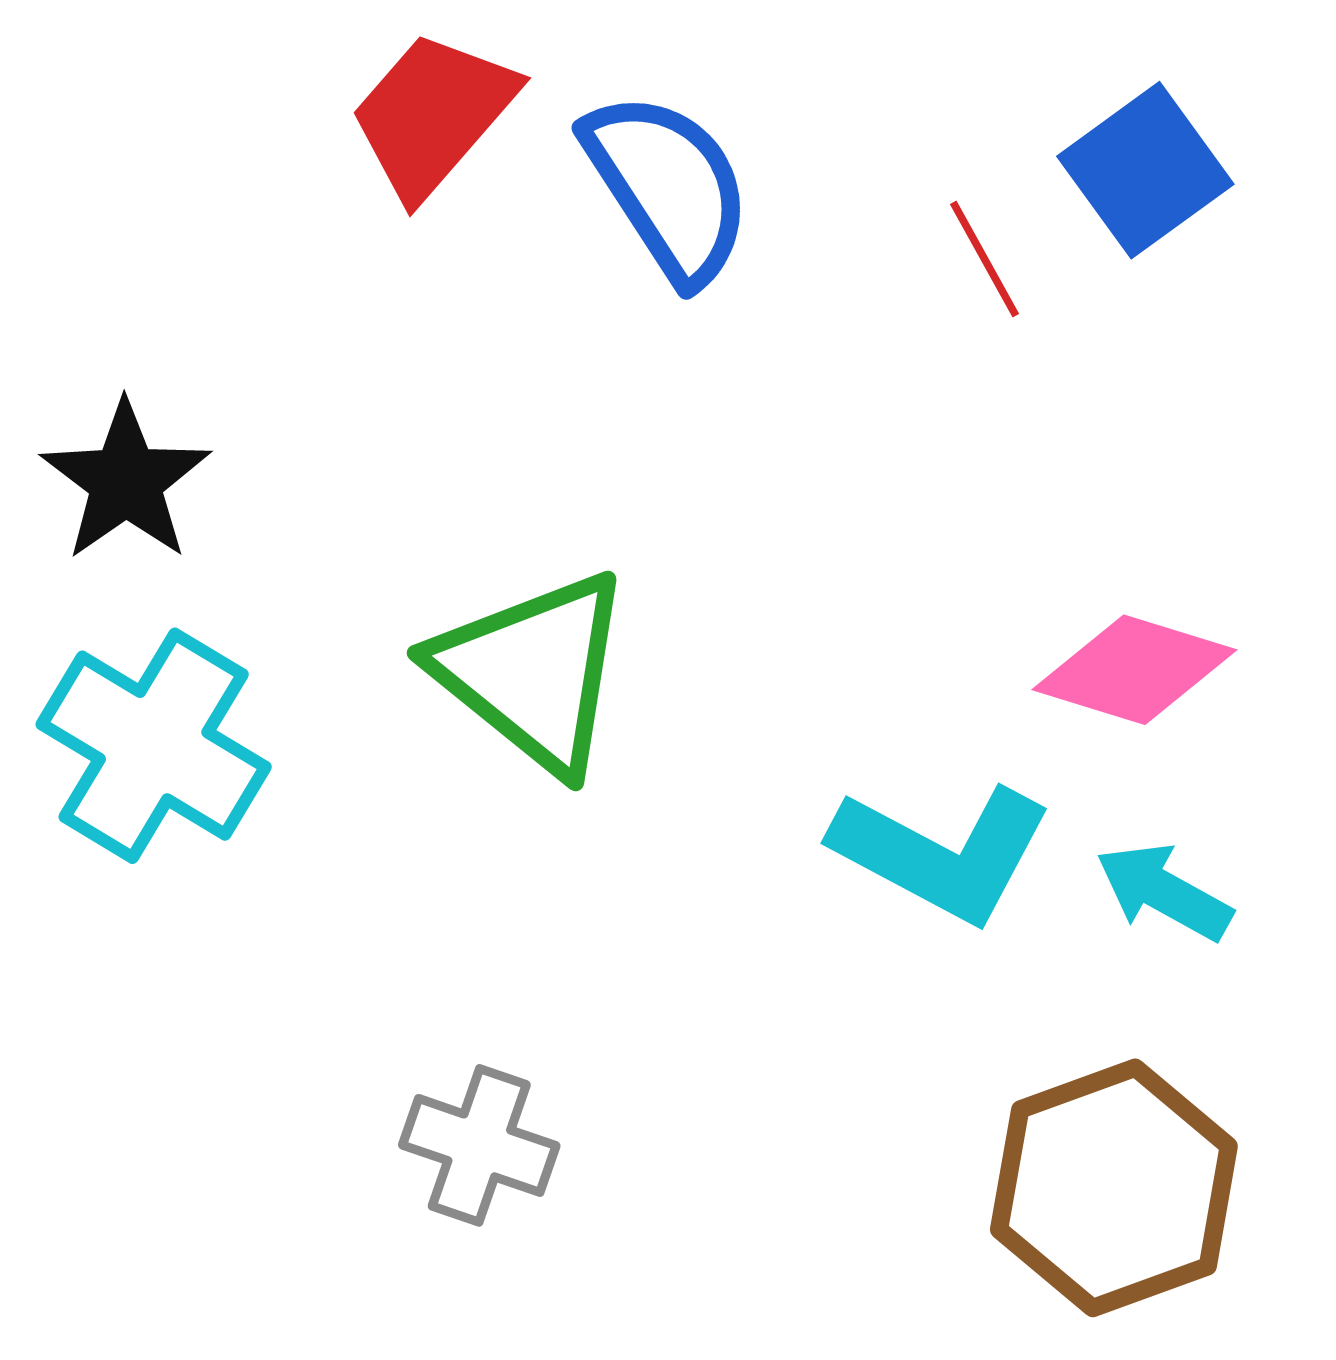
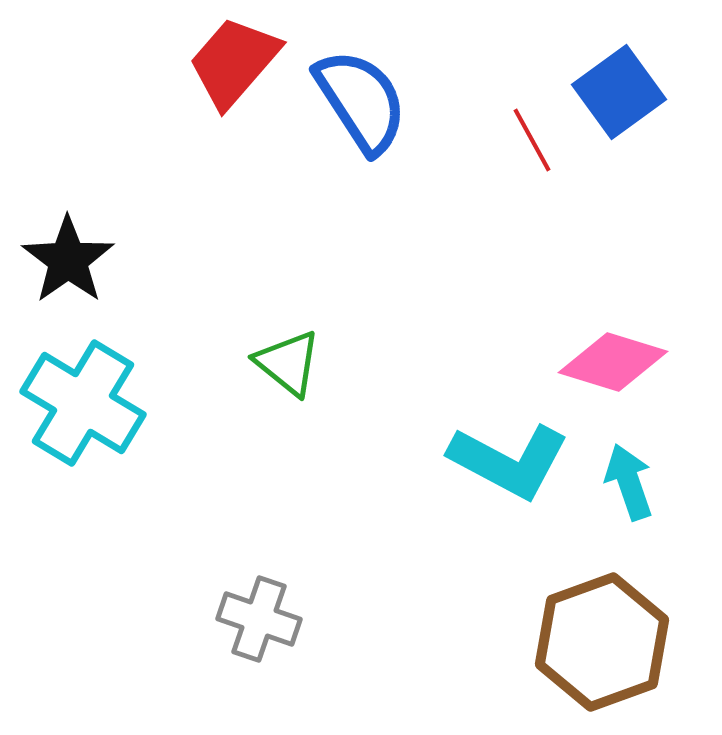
green triangle: (533, 672) -> (288, 363), size x0.6
cyan arrow: (1164, 892) -> (629, 482), turned 42

